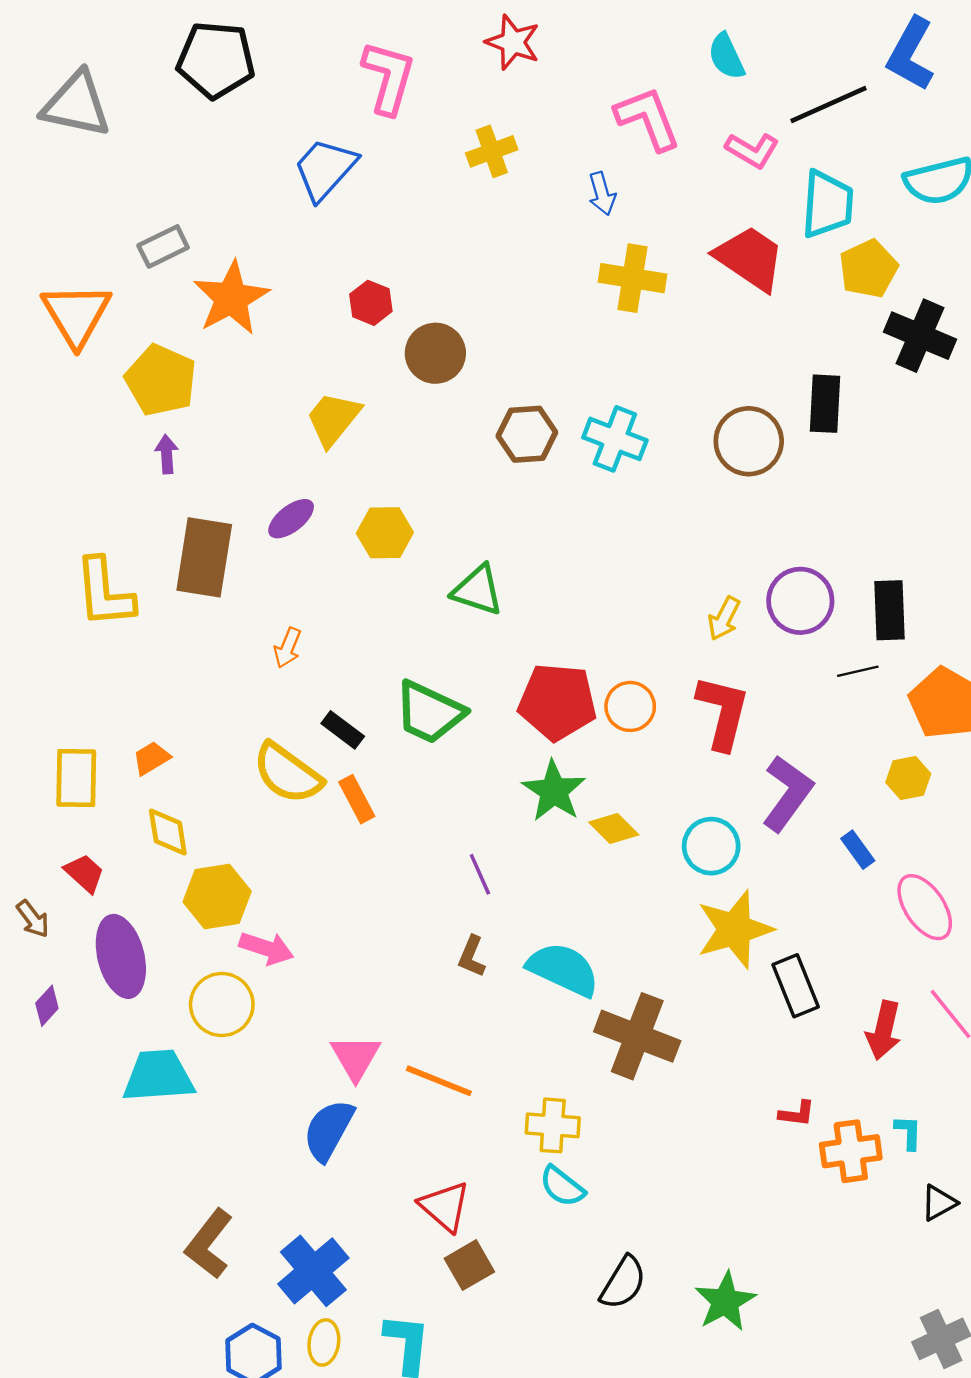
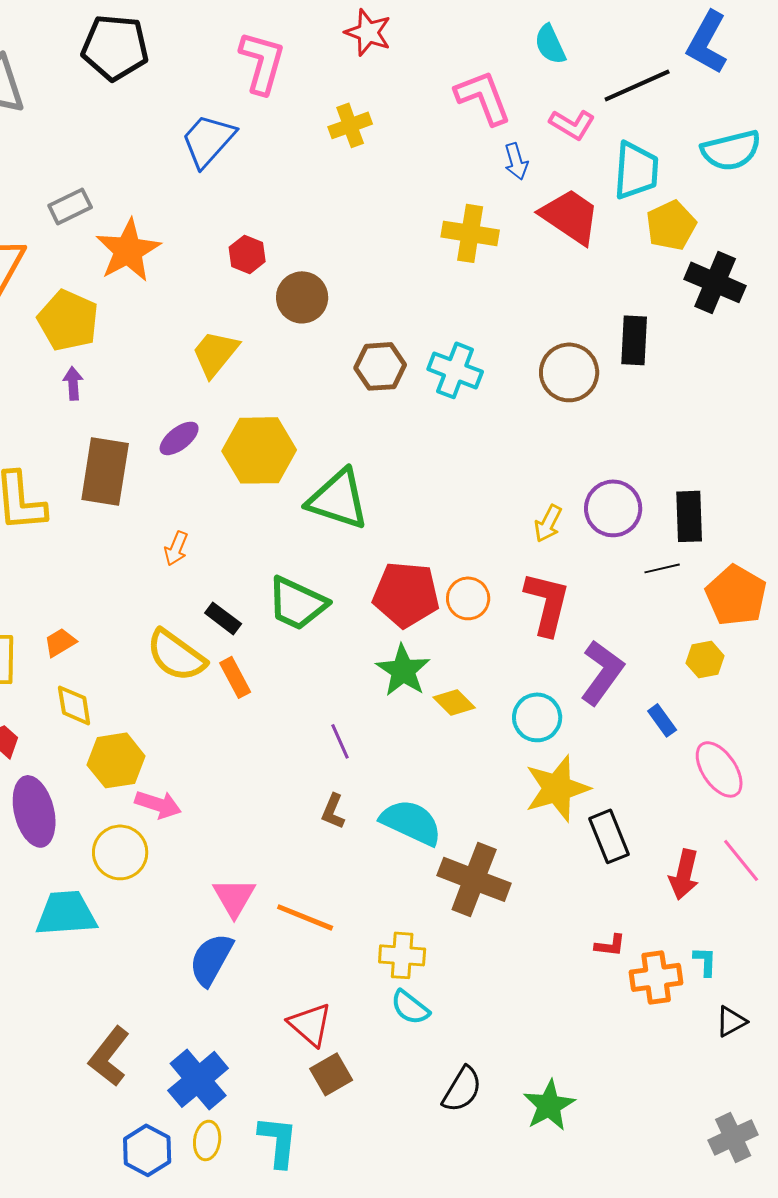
blue arrow: (602, 194) -> (516, 161), moved
yellow hexagon: (385, 533) -> (259, 450), size x1.5
green triangle: (478, 590) -> (338, 499), size x1.4

